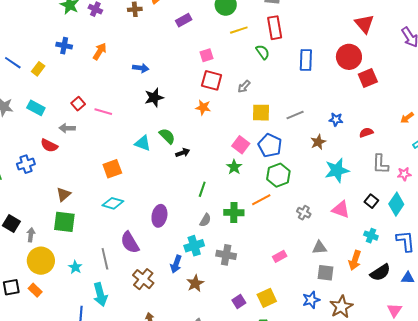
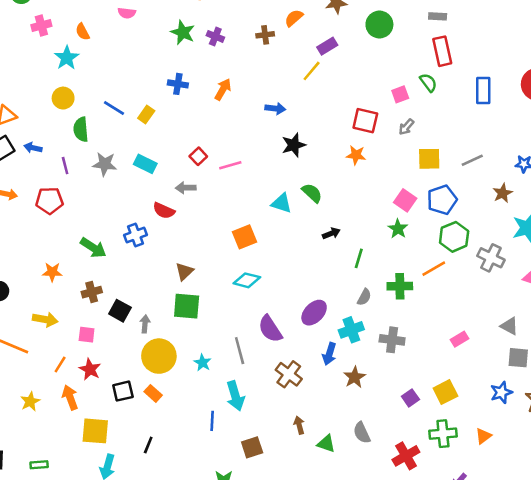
yellow line: (239, 30) -> (312, 71), moved, turned -30
pink square: (206, 55) -> (400, 94), moved
pink line: (103, 112) -> (230, 165), turned -30
blue pentagon: (270, 145) -> (442, 200), turned 30
black arrow: (183, 153) -> (331, 233), moved
gray cross: (304, 213) -> (491, 258), moved, size x1.5
purple ellipse: (159, 216) -> (314, 313), moved, turned 35
gray triangle: (319, 248) -> (509, 326), turned 35

